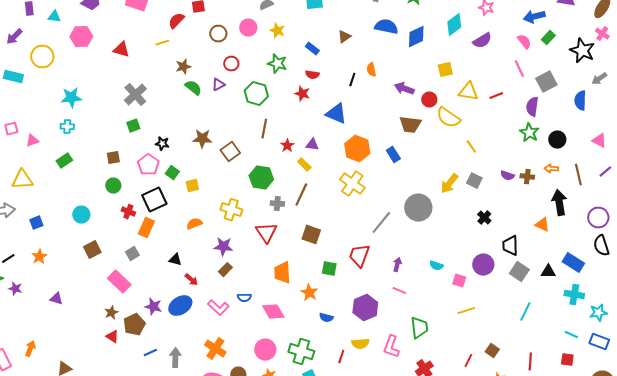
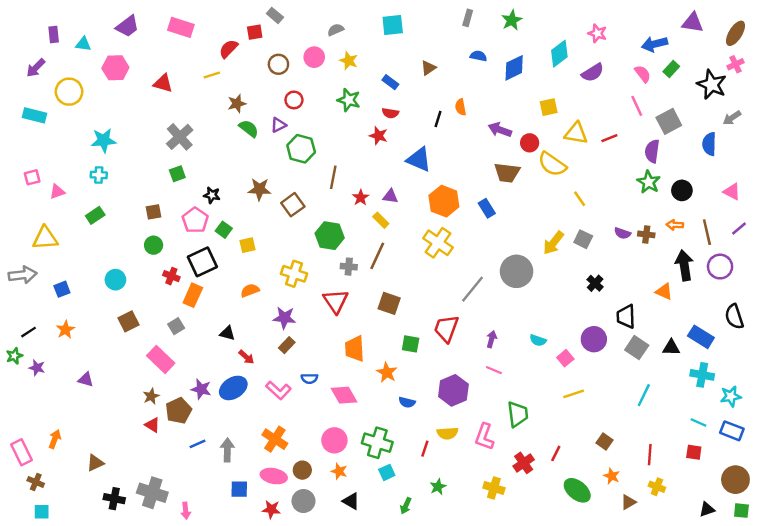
blue semicircle: (386, 27) -> (478, 56), size x0.6
pink cross: (602, 34) -> (735, 64), turned 32
green hexagon: (256, 94) -> (301, 149), moved
purple circle: (598, 218) -> (720, 267), moved
pink square: (459, 281) -> (565, 358), turned 32
red line: (468, 361) -> (556, 453), moved

